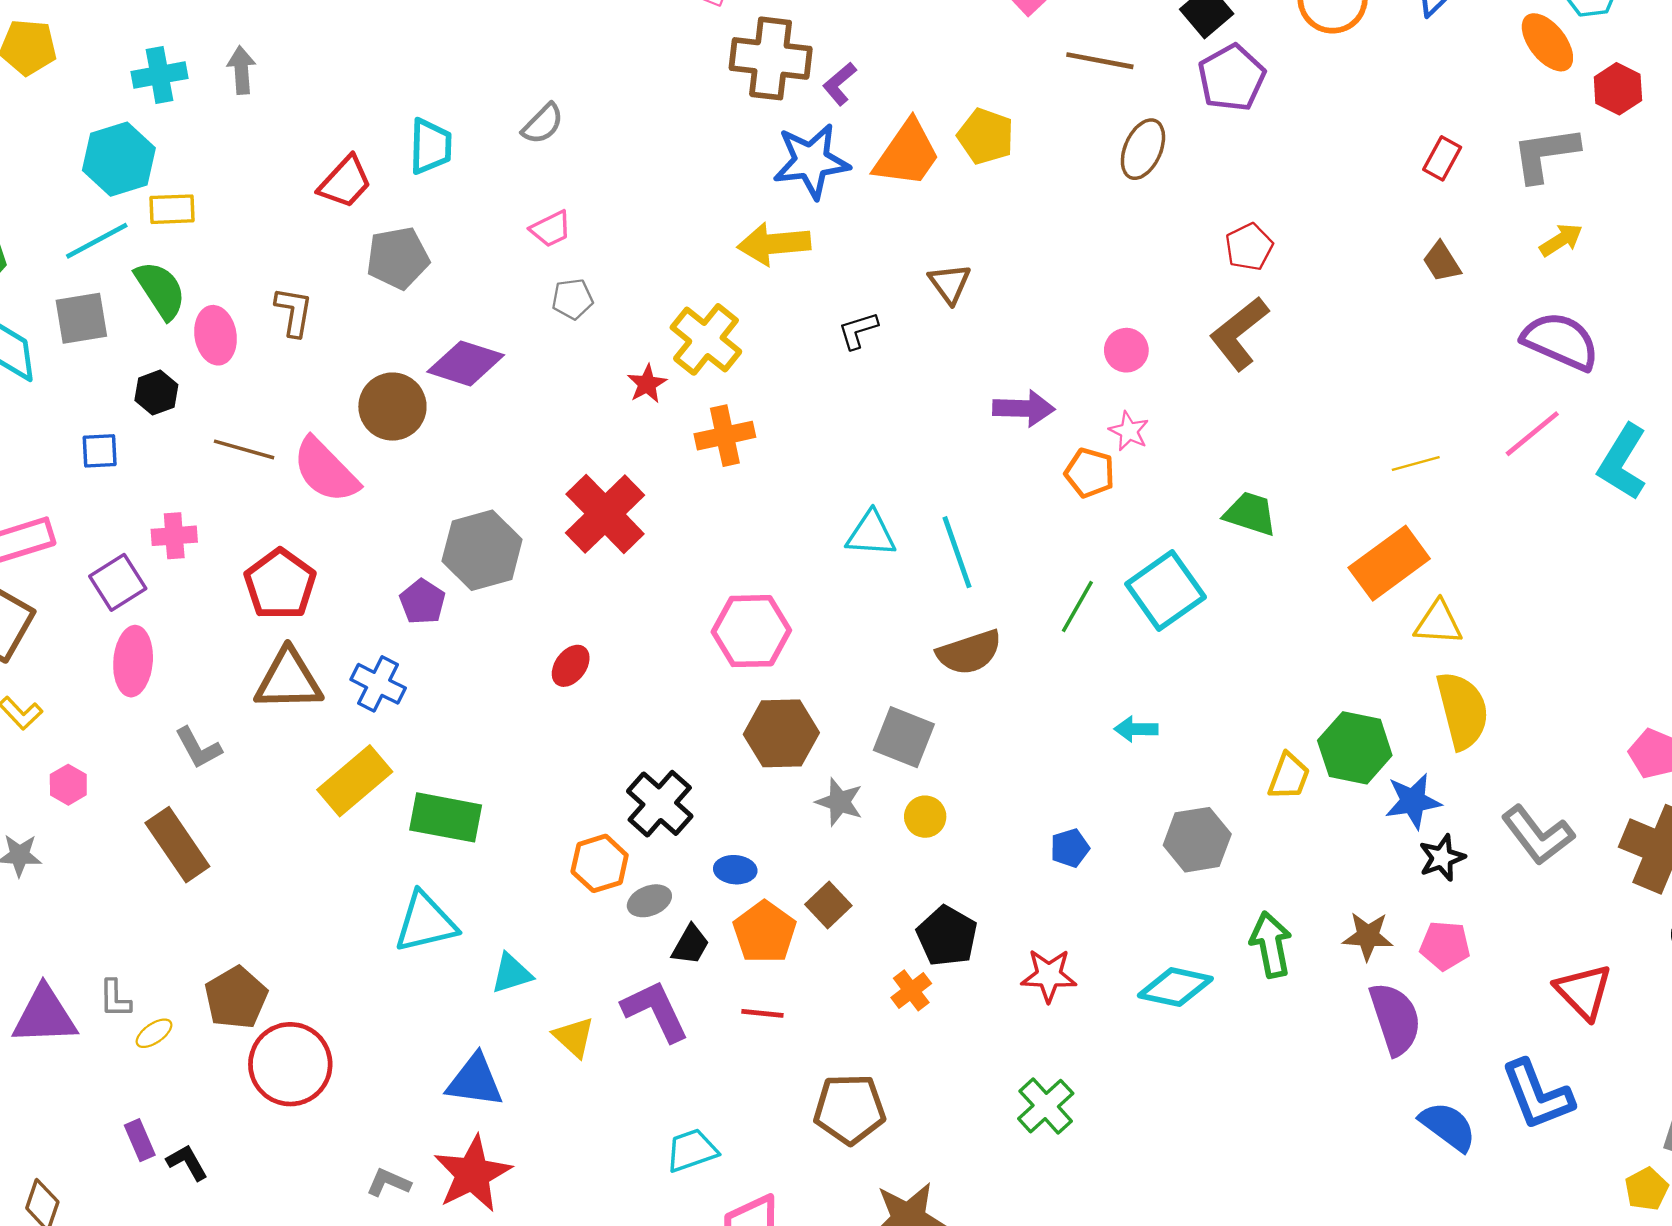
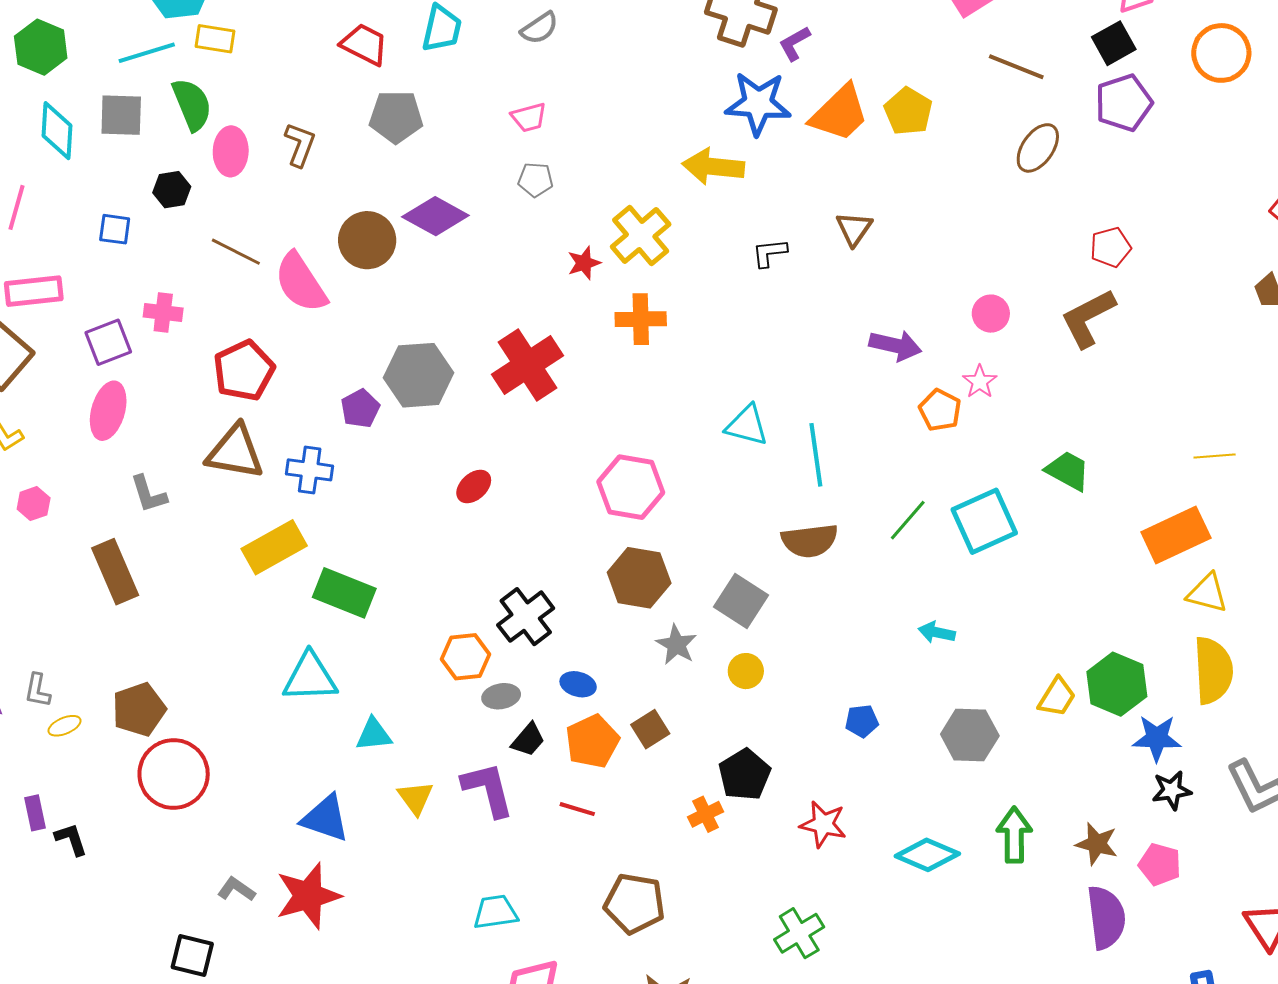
red trapezoid: (345, 182) -> (364, 44), turned -117
blue cross: (378, 684) -> (310, 470), turned -30

